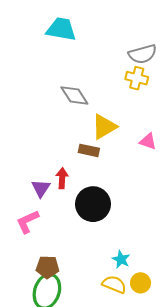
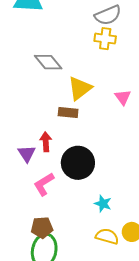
pink triangle: (148, 141) -> (123, 97), turned 42
pink L-shape: (28, 222) -> (44, 184), moved
cyan star: (121, 259) -> (103, 204), moved

